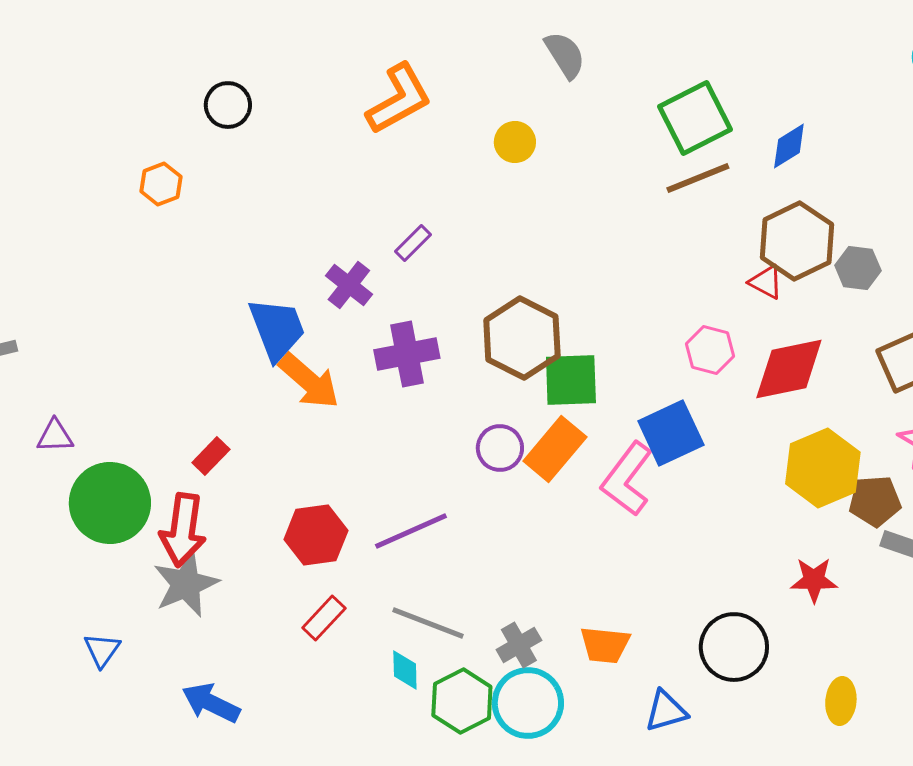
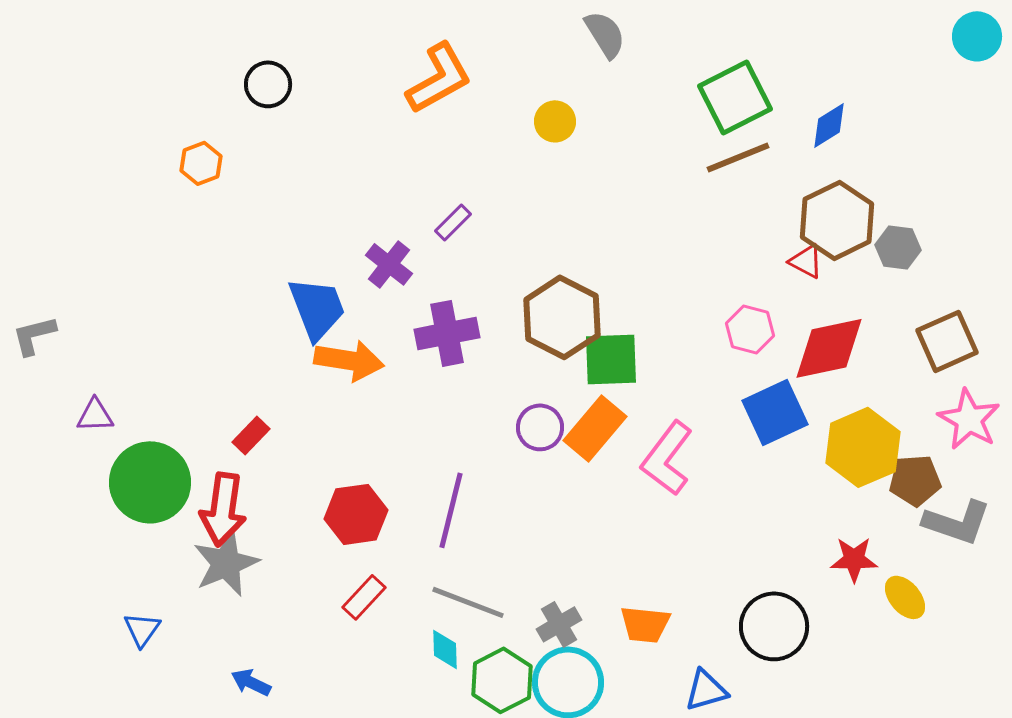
orange arrow: (309, 381) -> (349, 360), turned -32
blue square: (671, 433) -> (775, 412), moved
purple line: (411, 531) -> (451, 510), turned -52
yellow ellipse: (841, 701) -> (905, 597), moved, turned -45
blue arrow: (211, 703) -> (251, 682), size x0.7

